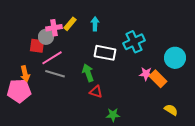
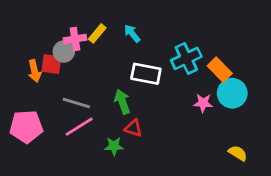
cyan arrow: (95, 24) -> (132, 33), turned -40
pink line: (52, 58) -> (79, 127), moved
cyan circle: (175, 58) -> (232, 93), moved
orange arrow: (25, 74) -> (35, 71), moved
orange rectangle: (158, 79) -> (220, 70), moved
green star: (113, 115) -> (114, 146), moved

